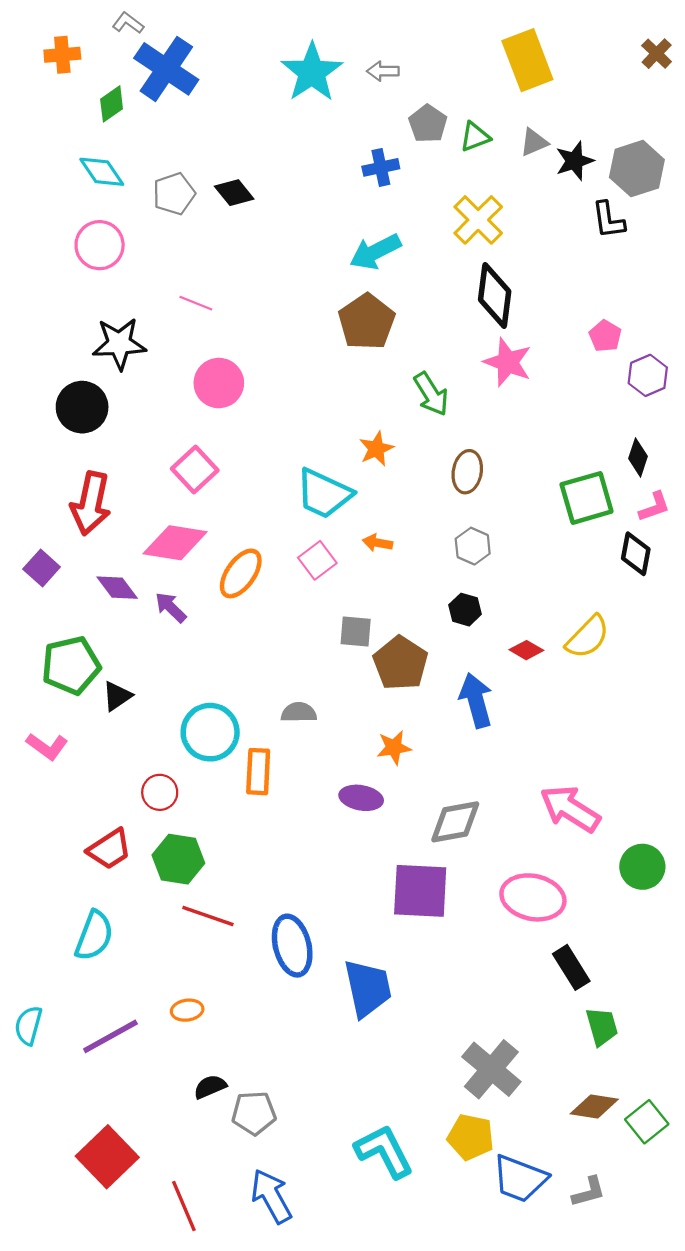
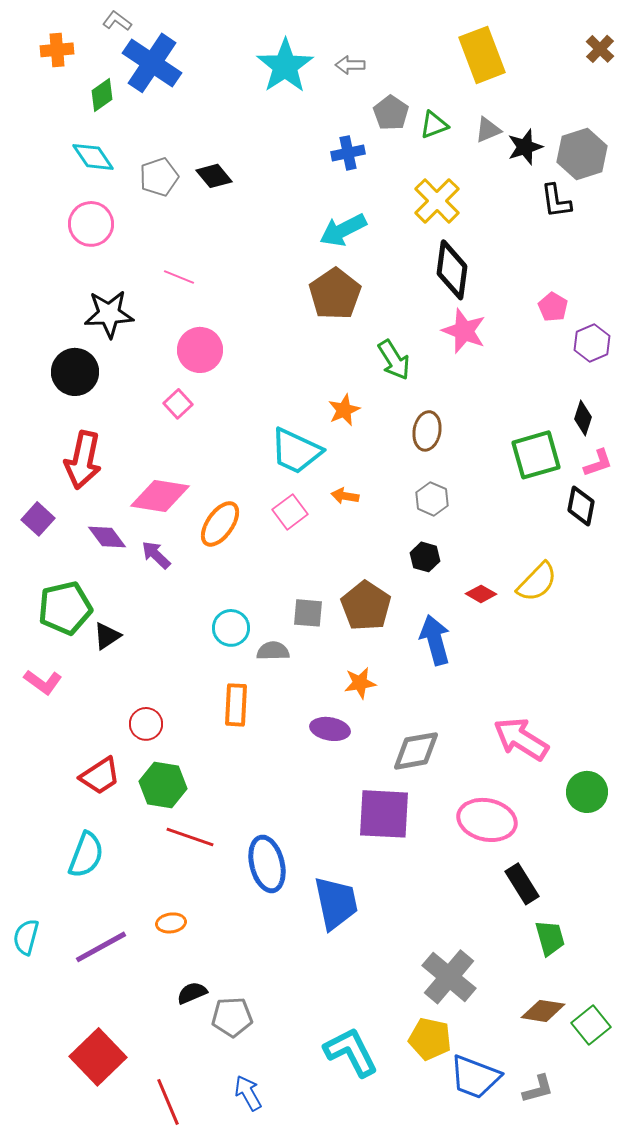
pink square: (195, 469) -> (178, 404), moved, size x0.7
gray square: (356, 631) -> (308, 613), moved
cyan circle: (210, 732) -> (231, 628), moved, size x0.7
blue arrow: (271, 1196) -> (248, 1093), size x0.7

